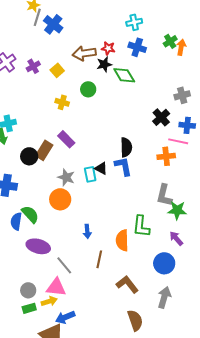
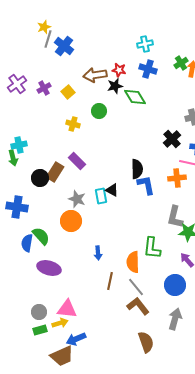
blue L-shape: (123, 166) -> (146, 185), moved
gray line: (64, 265) -> (136, 287), moved

